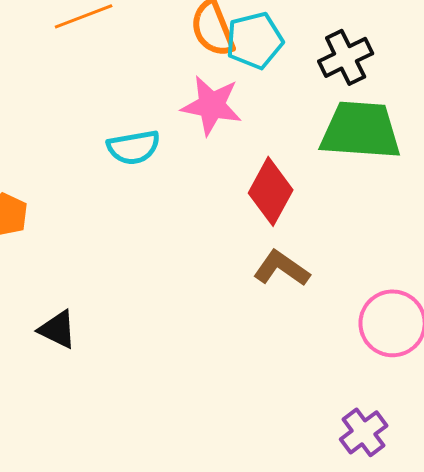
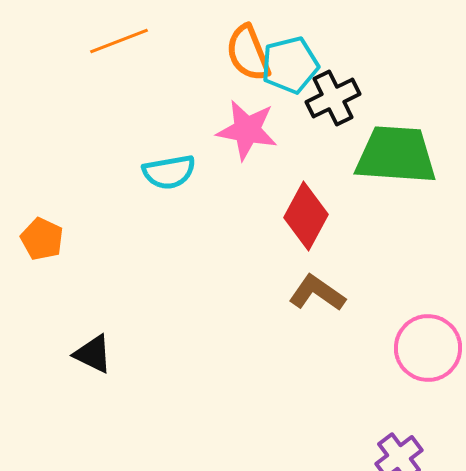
black cross: (346, 57) -> (333, 98), moved

